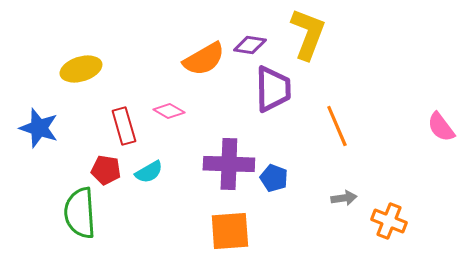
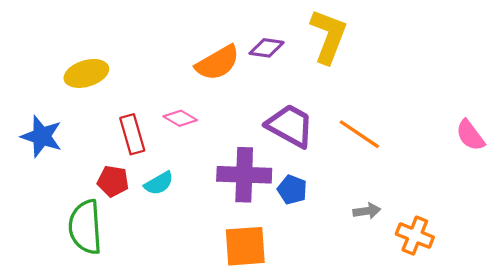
purple trapezoid: (273, 89) -> (290, 126), moved, turned -60
orange line: (337, 126) -> (359, 134), turned -33

